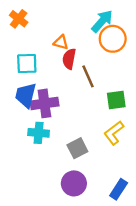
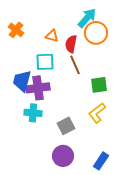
orange cross: (19, 19) -> (16, 30), moved
red semicircle: (69, 59) -> (71, 44), moved
cyan square: (27, 63) -> (45, 62), moved

